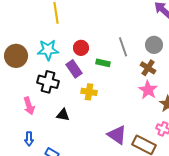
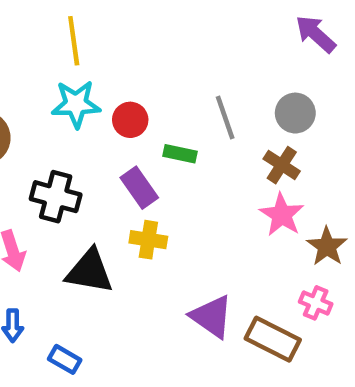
cyan star: (48, 50) -> (76, 104), moved
purple rectangle: (74, 69) -> (139, 188), moved
yellow cross: (89, 92) -> (148, 240), moved
black triangle: (63, 115) -> (90, 271), size x1.6

